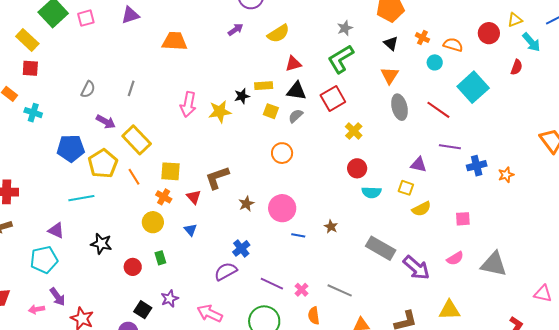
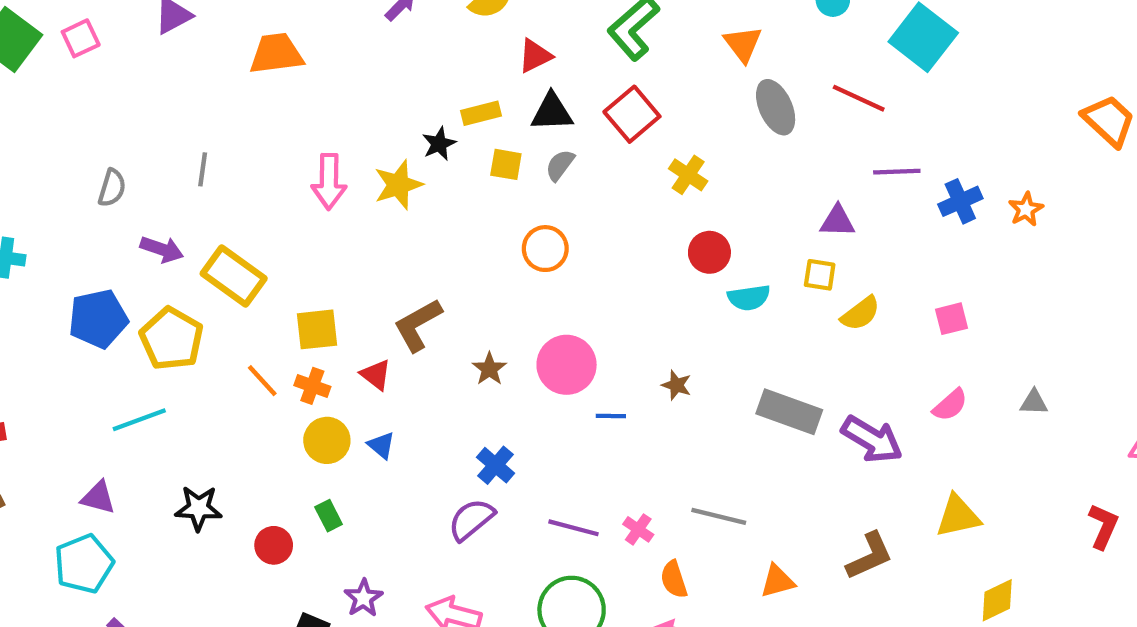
orange line: (134, 177) -> (262, 381), moved
yellow circle: (153, 222) -> (327, 440), moved
gray triangle: (494, 264) -> (1034, 402), size x0.5

